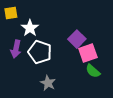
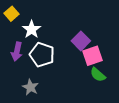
yellow square: (11, 13) -> (12, 14), turned -32
gray star: (48, 83) -> (30, 87), moved

